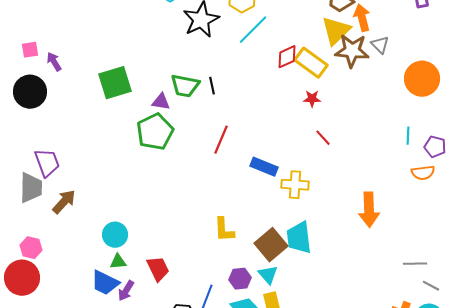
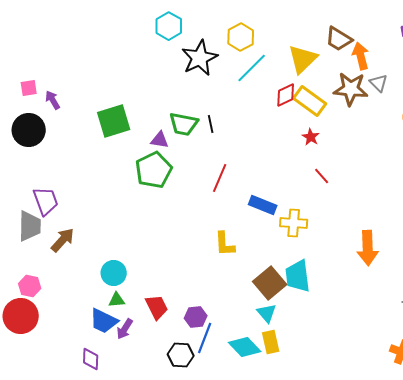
yellow triangle: (336, 31) -> (303, 59), moved
red star: (312, 99) -> (311, 137), turned 30
yellow L-shape: (224, 230) -> (225, 244), moved
purple hexagon: (240, 279) -> (196, 317), moved

